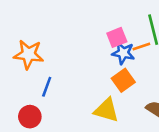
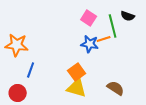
pink square: (117, 37) -> (89, 18), moved, turned -35
orange square: (123, 80) -> (77, 72), moved

